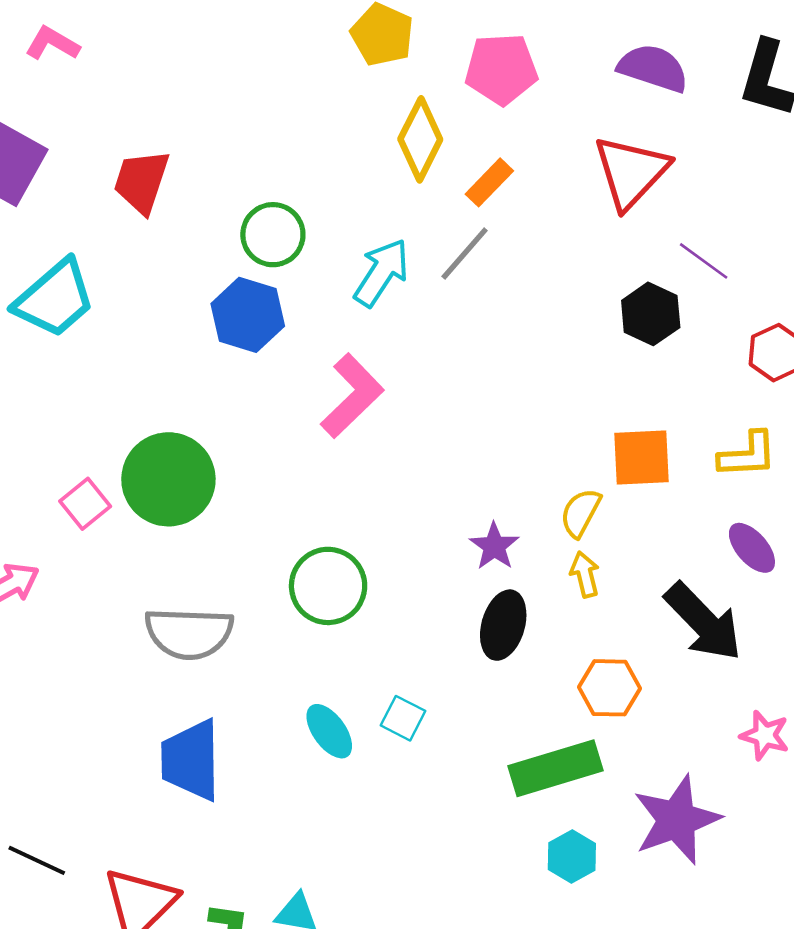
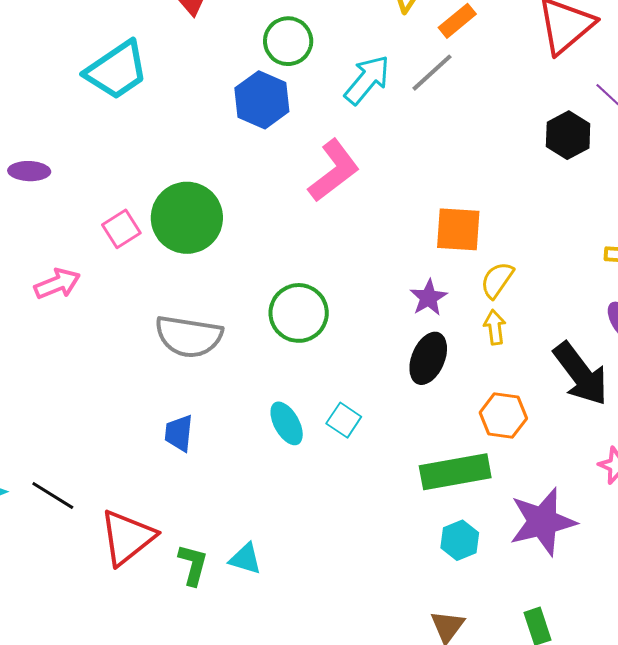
orange square: (641, 457) -> (458, 229), moved
blue trapezoid: (191, 760) -> (179, 433), size x0.6

